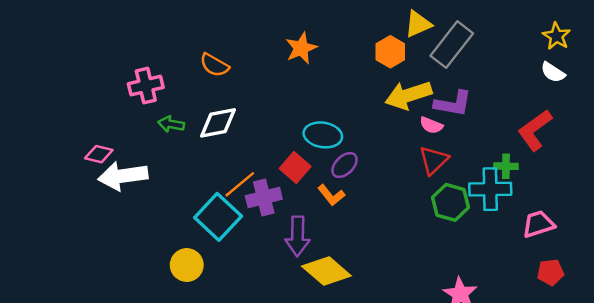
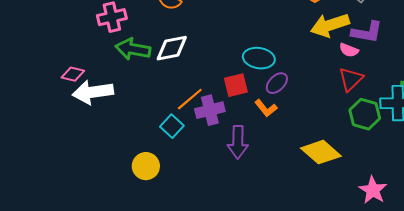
green arrow: (171, 124) -> (133, 49), size x1.6
red square: (295, 167) -> (236, 85), turned 35
cyan square: (218, 217) -> (172, 126), size x0.6
yellow diamond: (326, 271) -> (321, 152), moved

